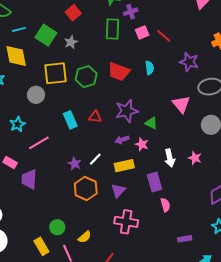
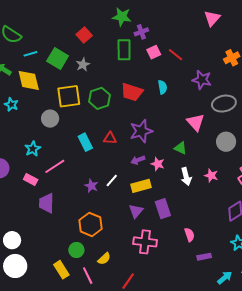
green triangle: (151, 123) -> (180, 148), moved
pink rectangle: (10, 163) -> (31, 179), moved
purple rectangle: (154, 182) -> (163, 209), moved
orange hexagon: (86, 188) -> (91, 224), moved
pink semicircle: (165, 205) -> (189, 235), moved

